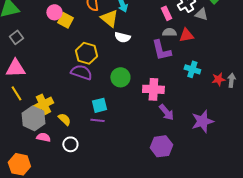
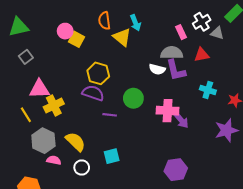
gray semicircle: (169, 32) -> (172, 53), moved, size x1.5
white semicircle: (122, 37) -> (157, 69), moved
pink triangle: (15, 68) -> (39, 89), moved
yellow cross: (43, 104) -> (54, 105), moved
cyan square: (99, 105) -> (112, 156), moved
purple arrow: (166, 112) -> (181, 120), moved
yellow semicircle: (64, 119) -> (75, 142), size x1.5
purple line: (97, 120) -> (110, 115), moved
purple star: (202, 121) -> (226, 130), moved

